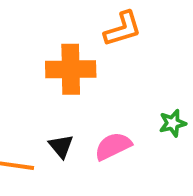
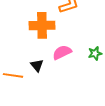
pink semicircle: (113, 146) -> (62, 52), moved

